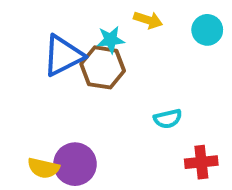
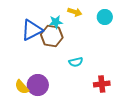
cyan semicircle: (168, 119) -> (76, 62), moved
yellow semicircle: (43, 168) -> (22, 87), turned 35

